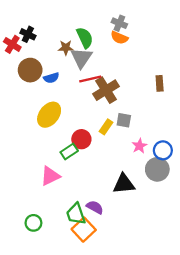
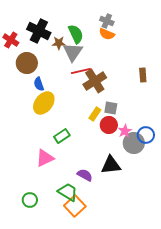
black cross: (28, 34) -> (39, 31), moved, size x1.6
blue semicircle: (51, 78) -> (39, 84), moved, turned 88
red circle: (81, 139) -> (109, 125), moved
gray circle: (157, 169) -> (134, 143), moved
purple semicircle: (95, 207) -> (85, 175), moved
green trapezoid: (76, 214) -> (68, 192), turned 140

